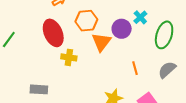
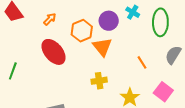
purple circle: (122, 29) -> (109, 21), moved
yellow cross: (69, 57) -> (99, 81), moved

